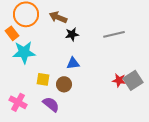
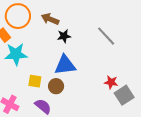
gray line: (114, 34) -> (106, 36), turned 60
blue triangle: (73, 63) -> (65, 65), size x1.6
gray square: (133, 80) -> (124, 95), moved

